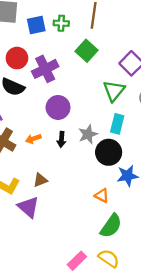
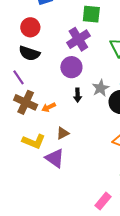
green square: (87, 51) -> (91, 14), turned -30
purple cross: (45, 69) -> (78, 39), moved
orange arrow: (33, 139) -> (49, 107), moved

